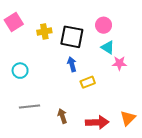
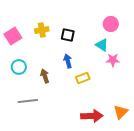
pink square: (14, 22) -> (13, 36), moved
pink circle: (104, 25) -> (111, 24), moved
black square: (72, 37) -> (68, 35), size x0.6
brown arrow: (62, 116) -> (45, 76), moved

